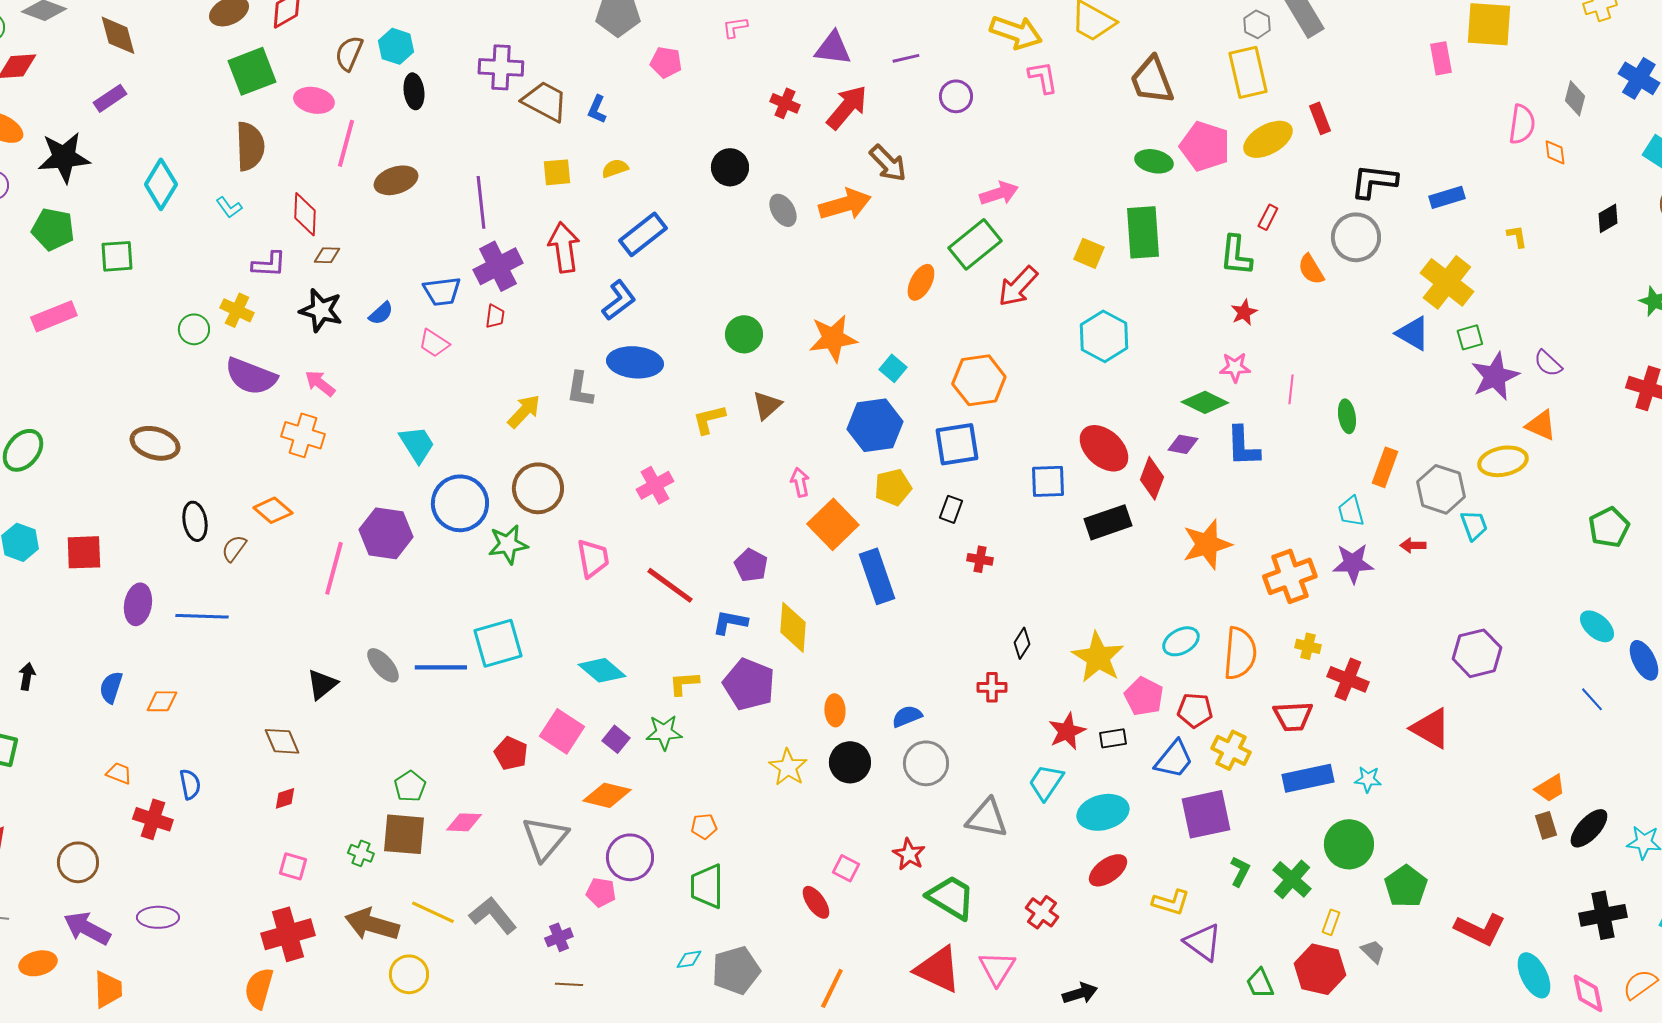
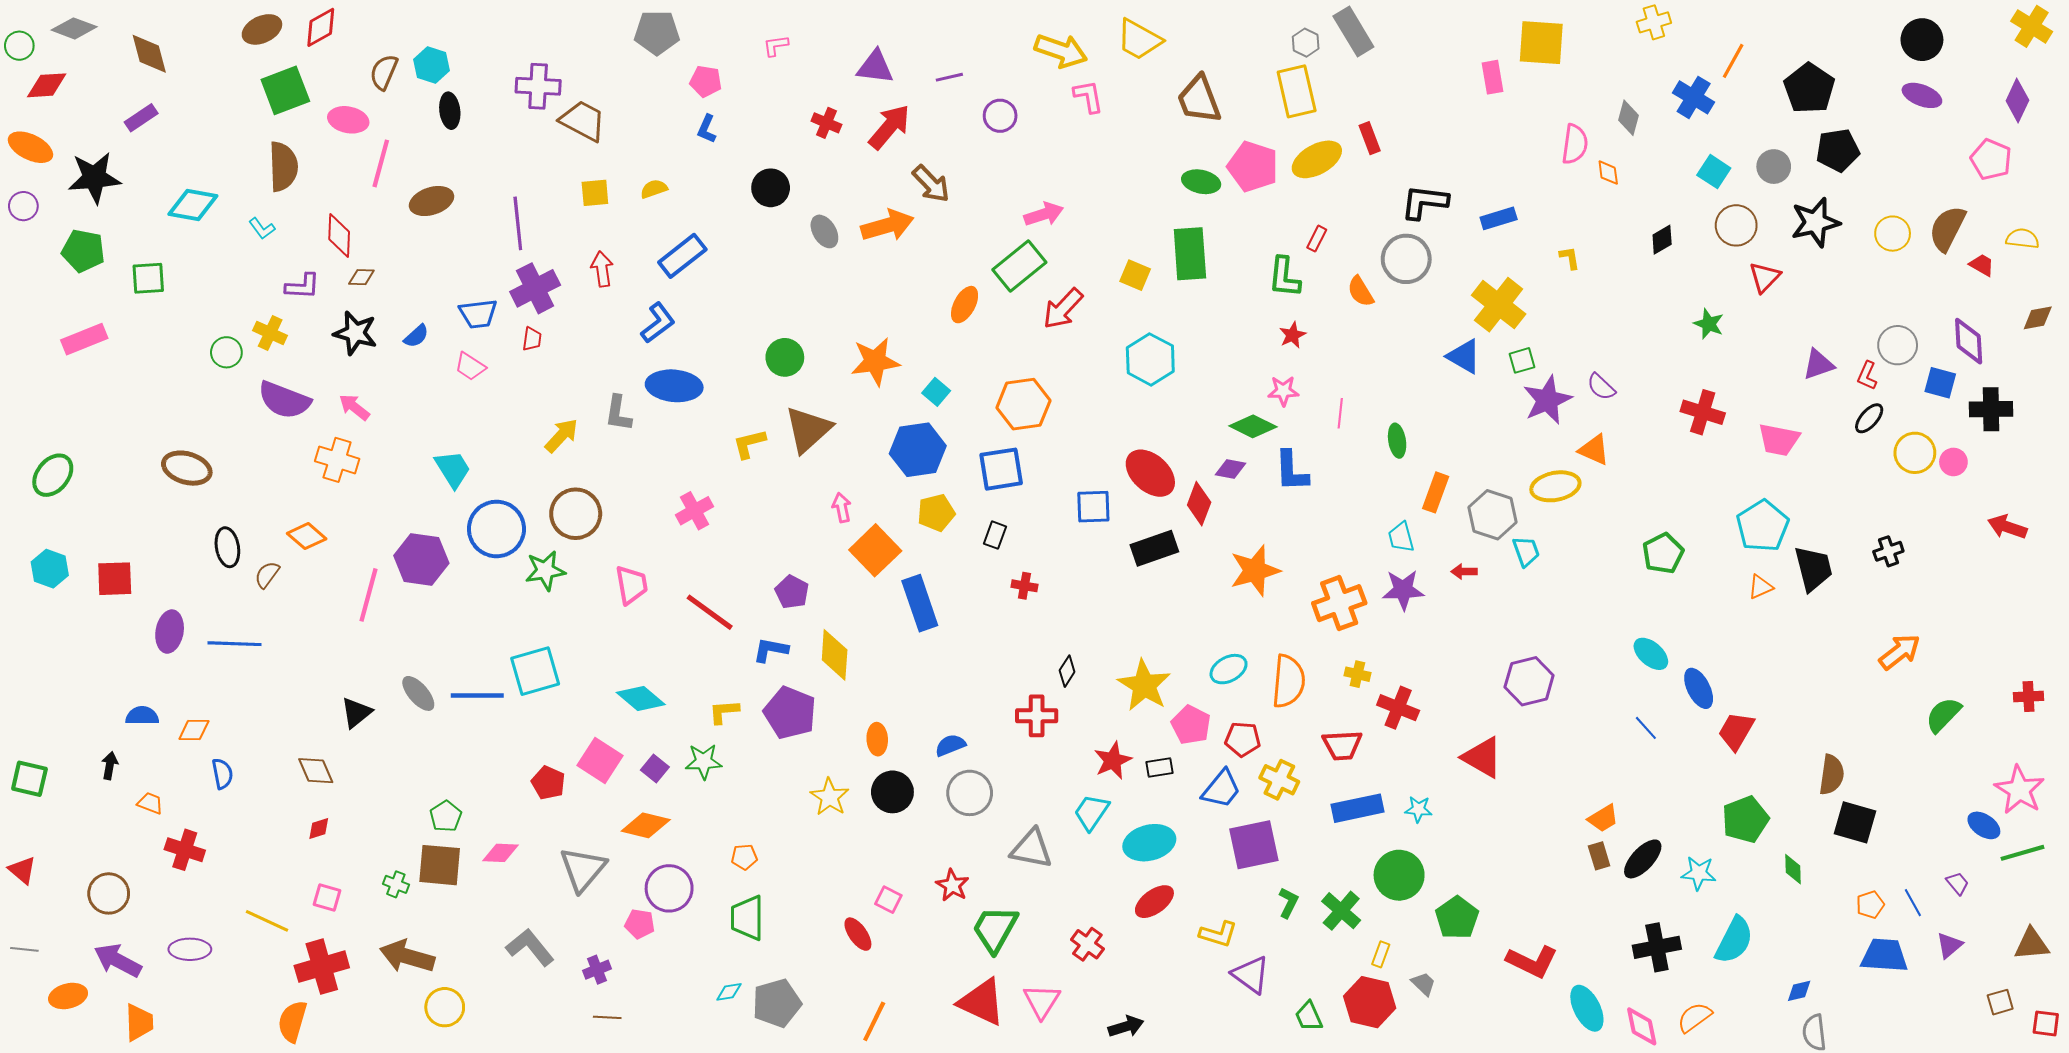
blue L-shape: (597, 109) -> (707, 129), moved
cyan diamond: (161, 184) -> (193, 205), turned 69
red arrow: (564, 247) -> (602, 269), size x0.7
brown triangle: (767, 405) -> (808, 429), size x1.6
black arrow: (27, 676) -> (110, 766), moved
blue semicircle: (111, 687) -> (142, 716), turned 72
red cross: (992, 687) -> (1037, 716), size x1.4
blue semicircle: (190, 784) -> (222, 774), moved
green trapezoid: (951, 897) -> (995, 929), turned -92
yellow line: (433, 912) -> (267, 921), moved

